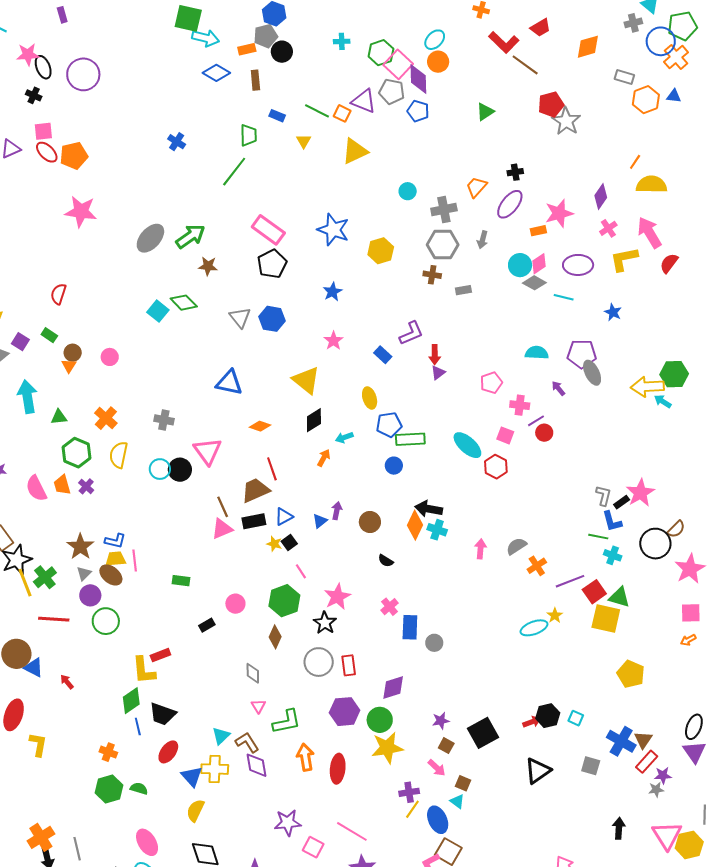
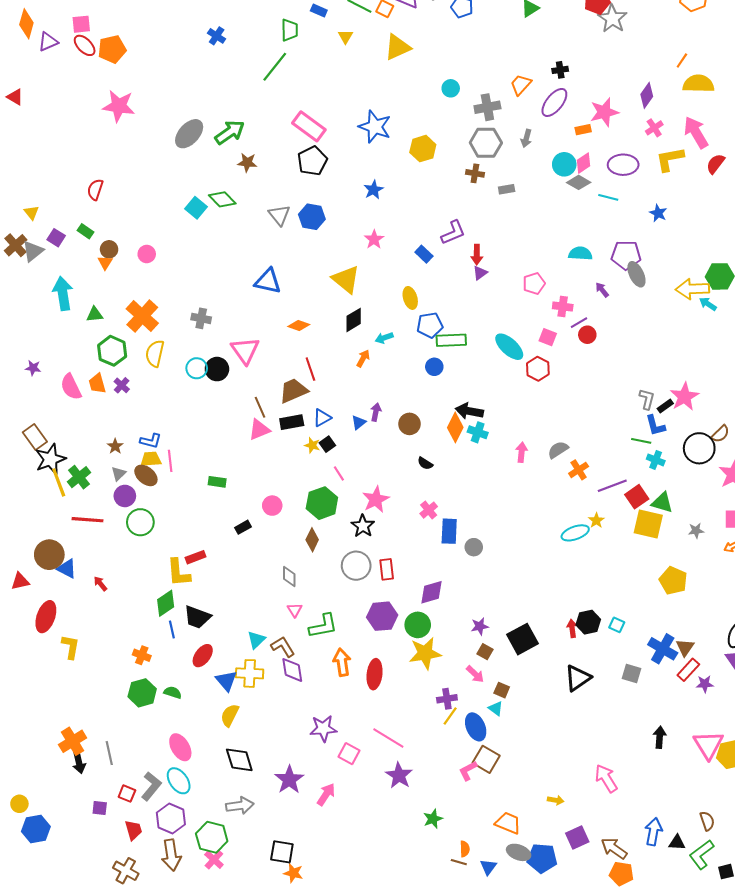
orange cross: (106, 418) -> (142, 316), size x1.4
brown star: (80, 547) -> (115, 446), size x0.6
red arrow: (532, 722) -> (572, 628), turned -78
gray star: (656, 790) -> (696, 531), moved

